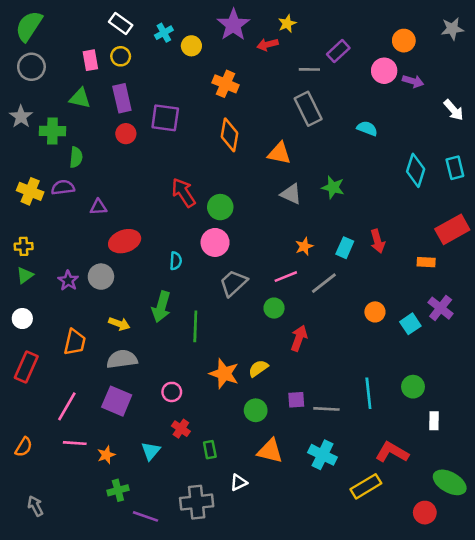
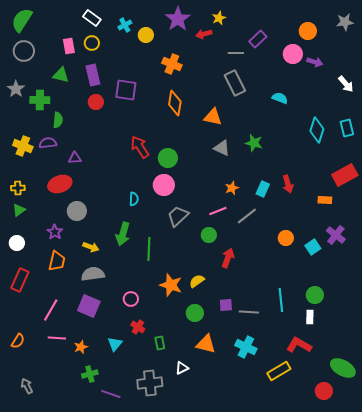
red ellipse: (125, 241) -> (60, 184), moved
purple star: (68, 280) -> (55, 232), moved
white rectangle: (434, 421) -> (310, 317), moved

